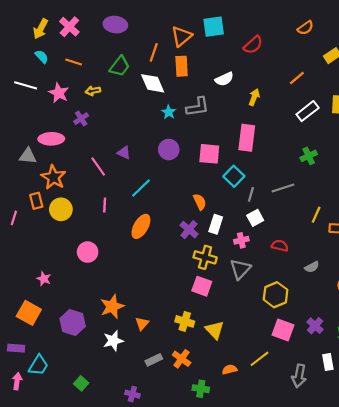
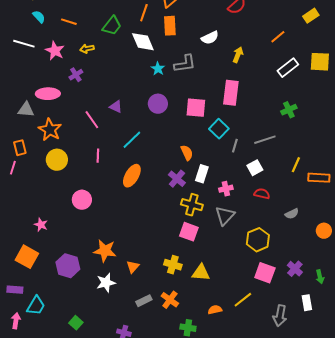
orange rectangle: (36, 201) -> (20, 148), moved
white square: (255, 218) -> (255, 168), moved
orange star: (112, 306) -> (105, 251), turned 30
yellow triangle: (215, 330) -> (201, 273), turned -42

